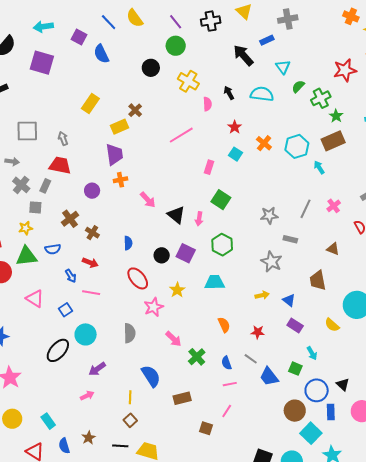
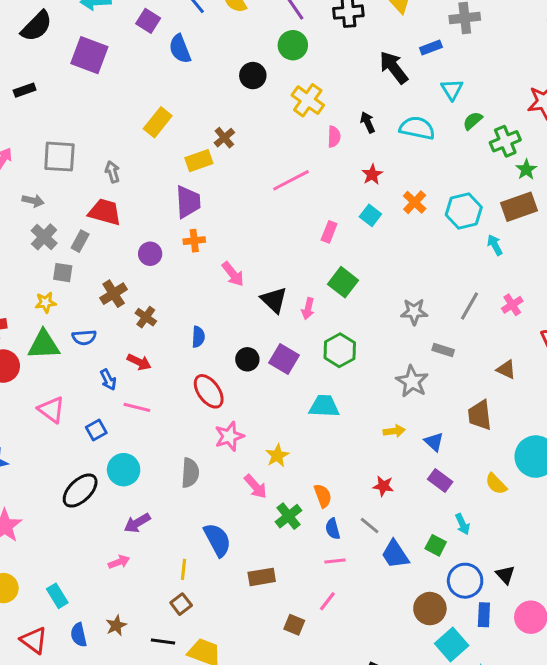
yellow star: (177, 290) -> (277, 456), moved
orange semicircle: (224, 325) -> (323, 496), moved

